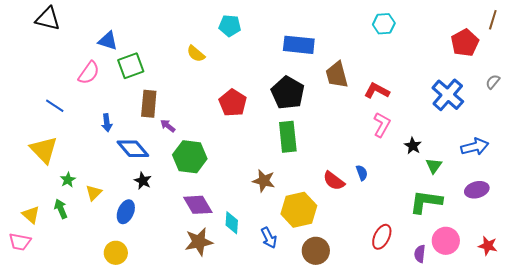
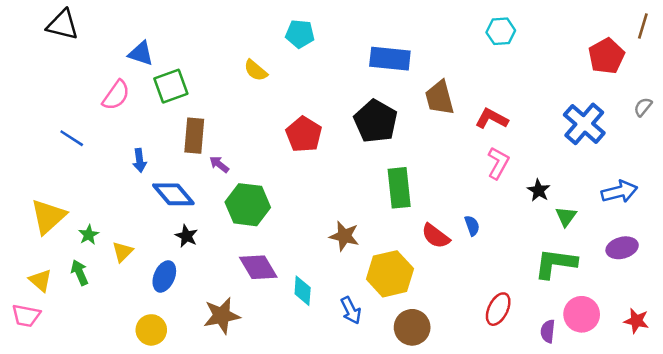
green rectangle: (288, 137) -> (399, 188), moved
yellow triangle: (44, 150) -> (48, 216), moved, turned 32
brown star: (199, 242) -> (222, 316), moved

